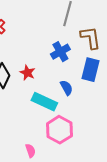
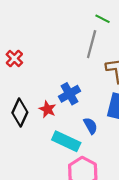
blue cross: (60, 52) -> (70, 94), moved

